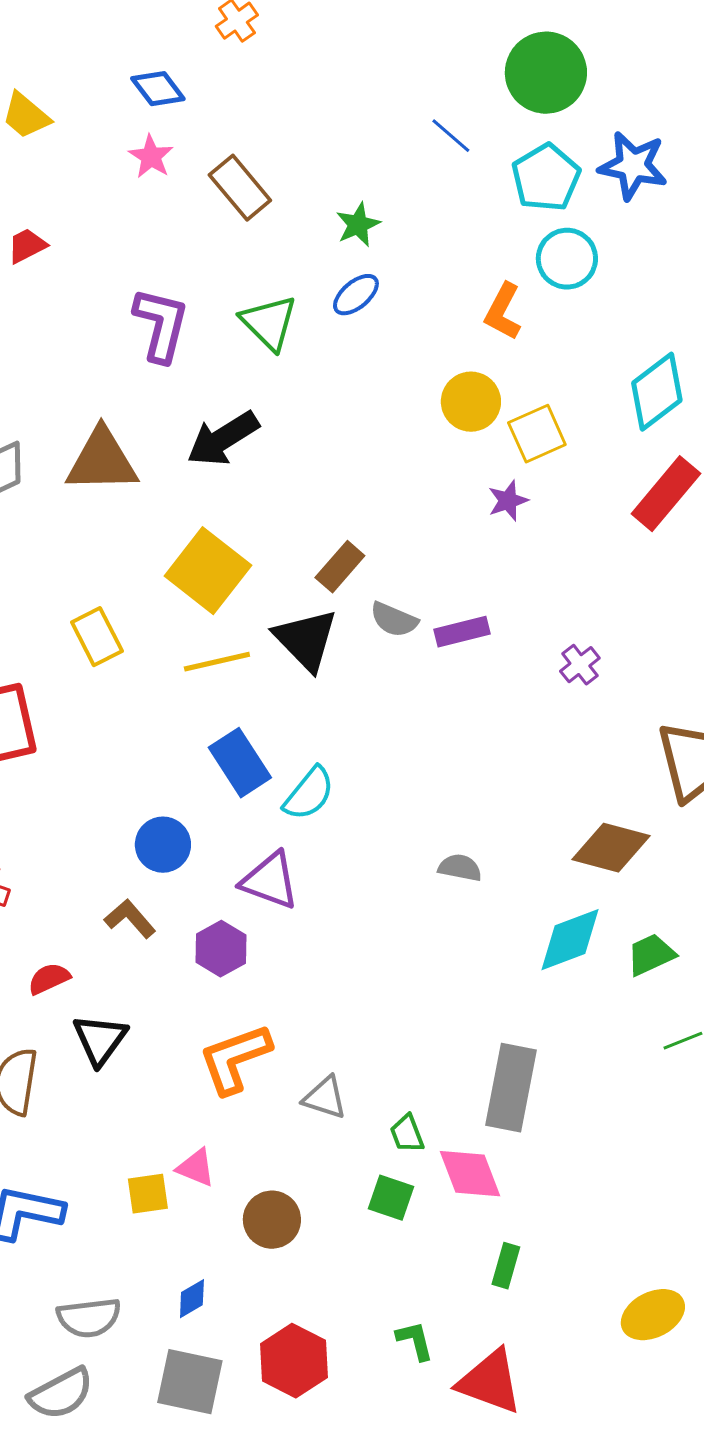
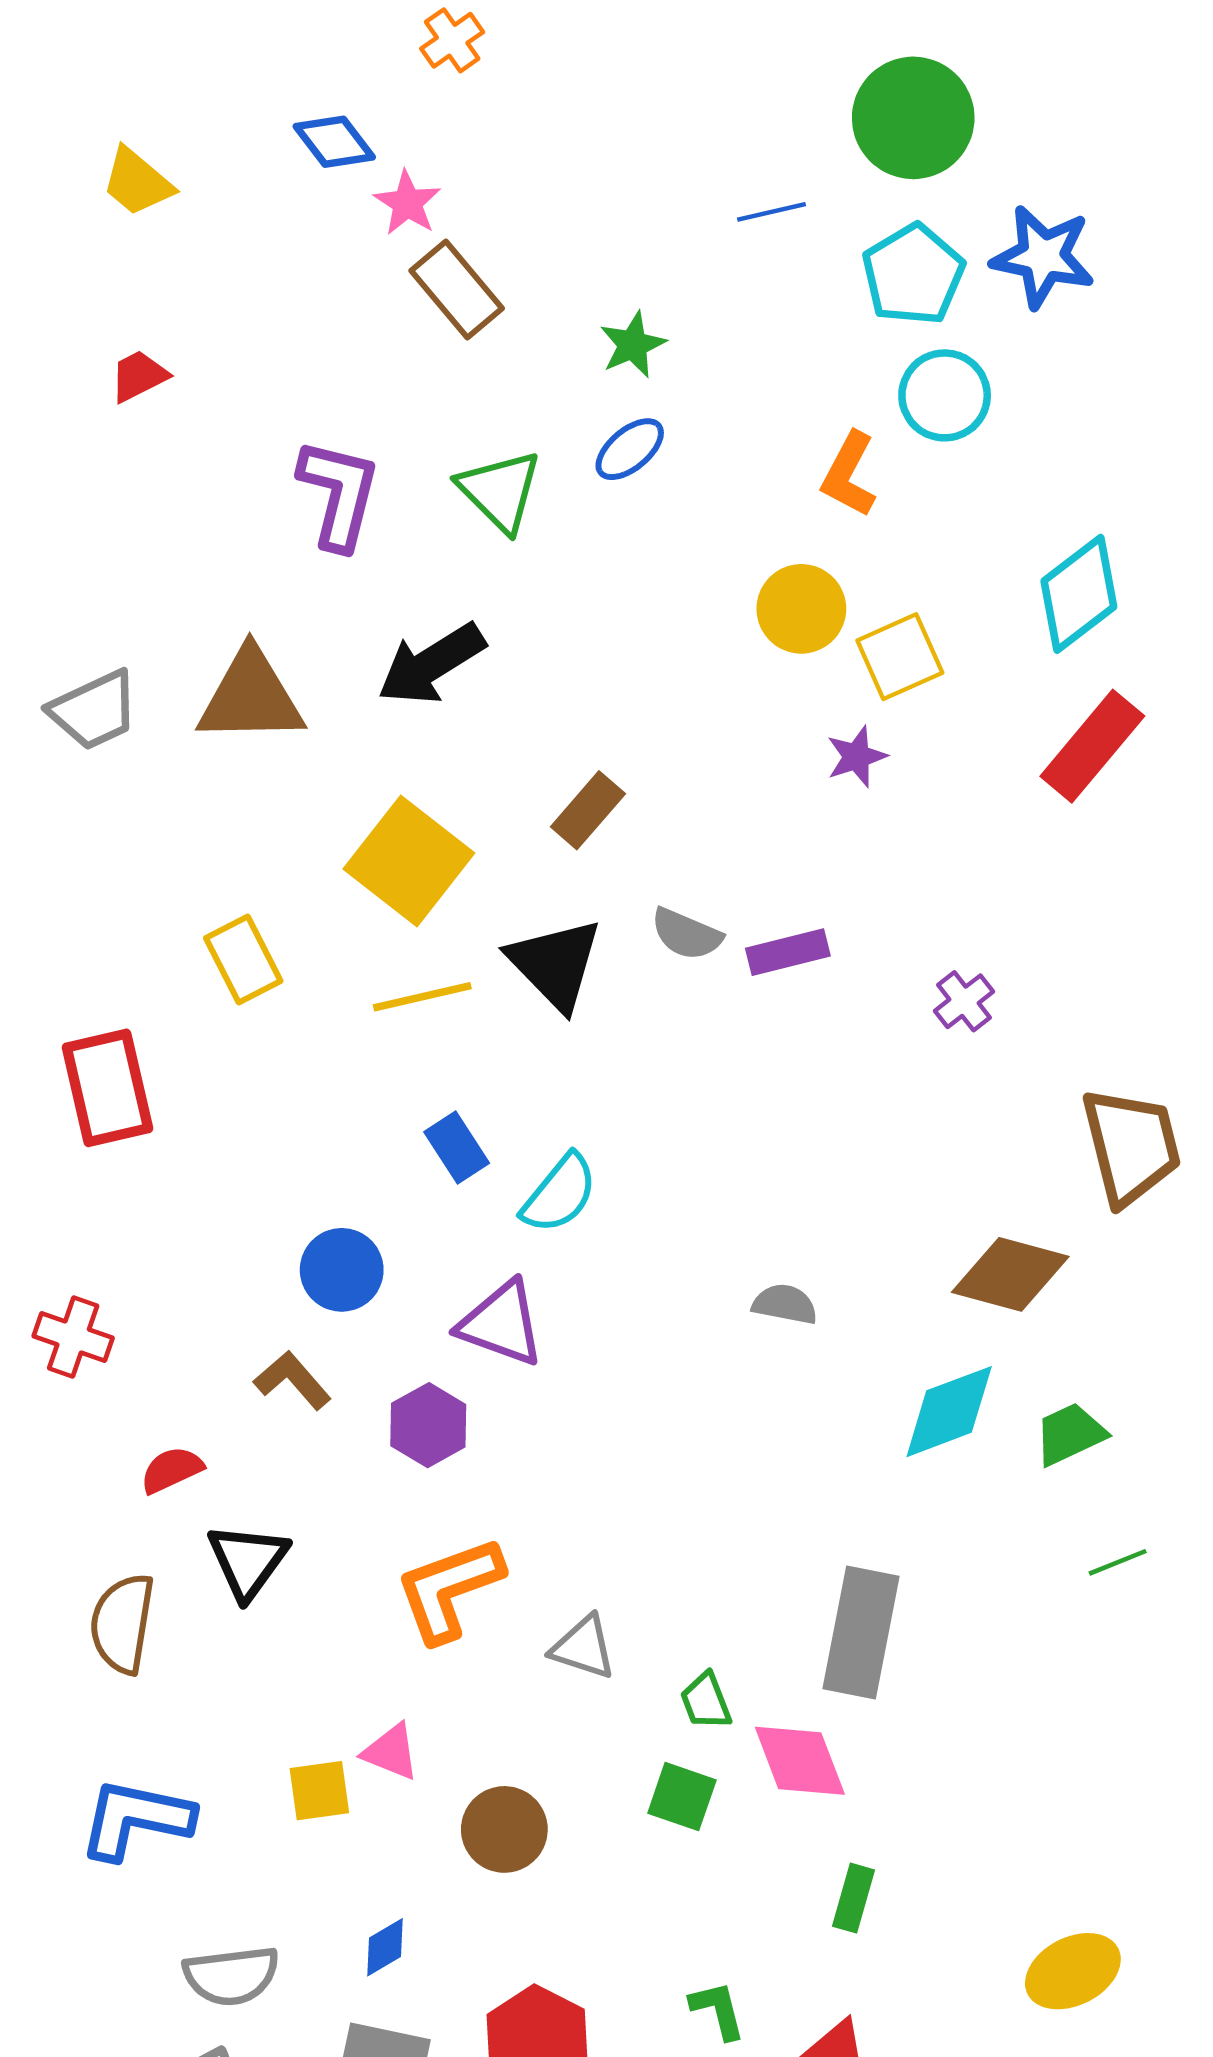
blue line: (451, 136) -> (771, 212), turned -54
pink star: (151, 157) -> (407, 203), moved
brown rectangle: (340, 567) -> (588, 810), moved
blue rectangle: (240, 763) -> (457, 1148), size x0.7

